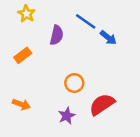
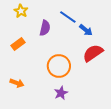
orange circle: (74, 83) -> (59, 66), size x1.5
red semicircle: (102, 104) -> (93, 53), moved
purple star: (67, 116) -> (61, 93), moved

